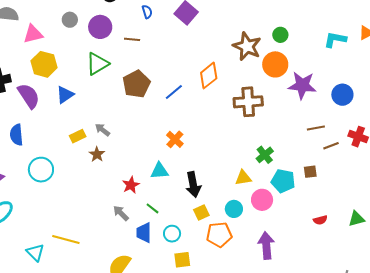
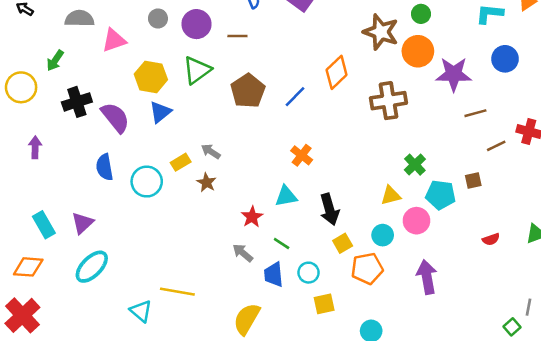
yellow hexagon: (44, 64) -> (151, 77), moved
blue circle: (342, 95) -> (505, 59), moved
brown line: (316, 128) -> (475, 113), moved
cyan circle: (41, 170) -> (147, 182), moved

